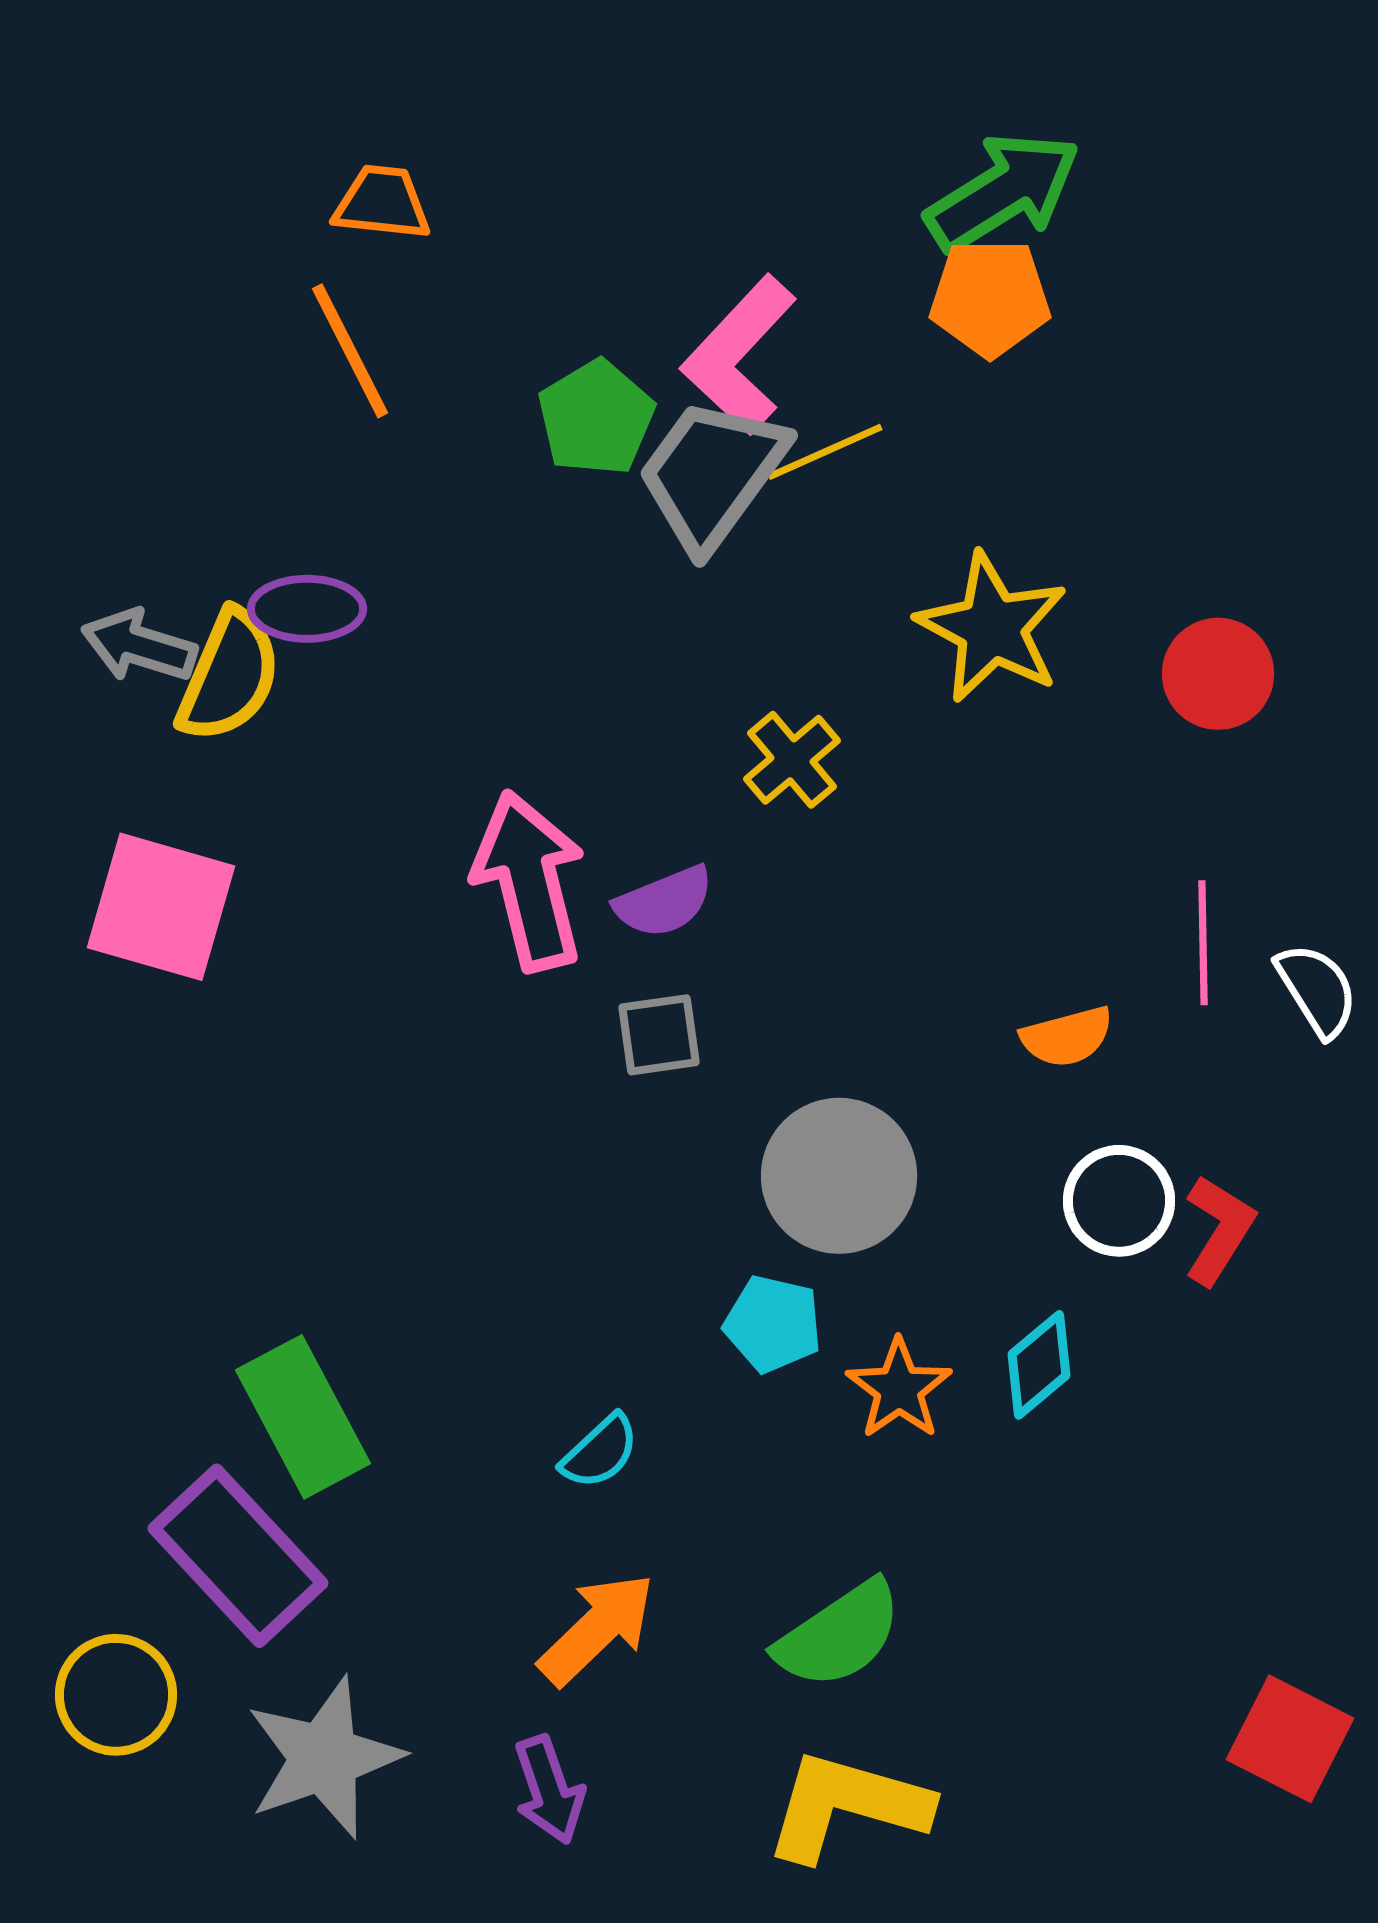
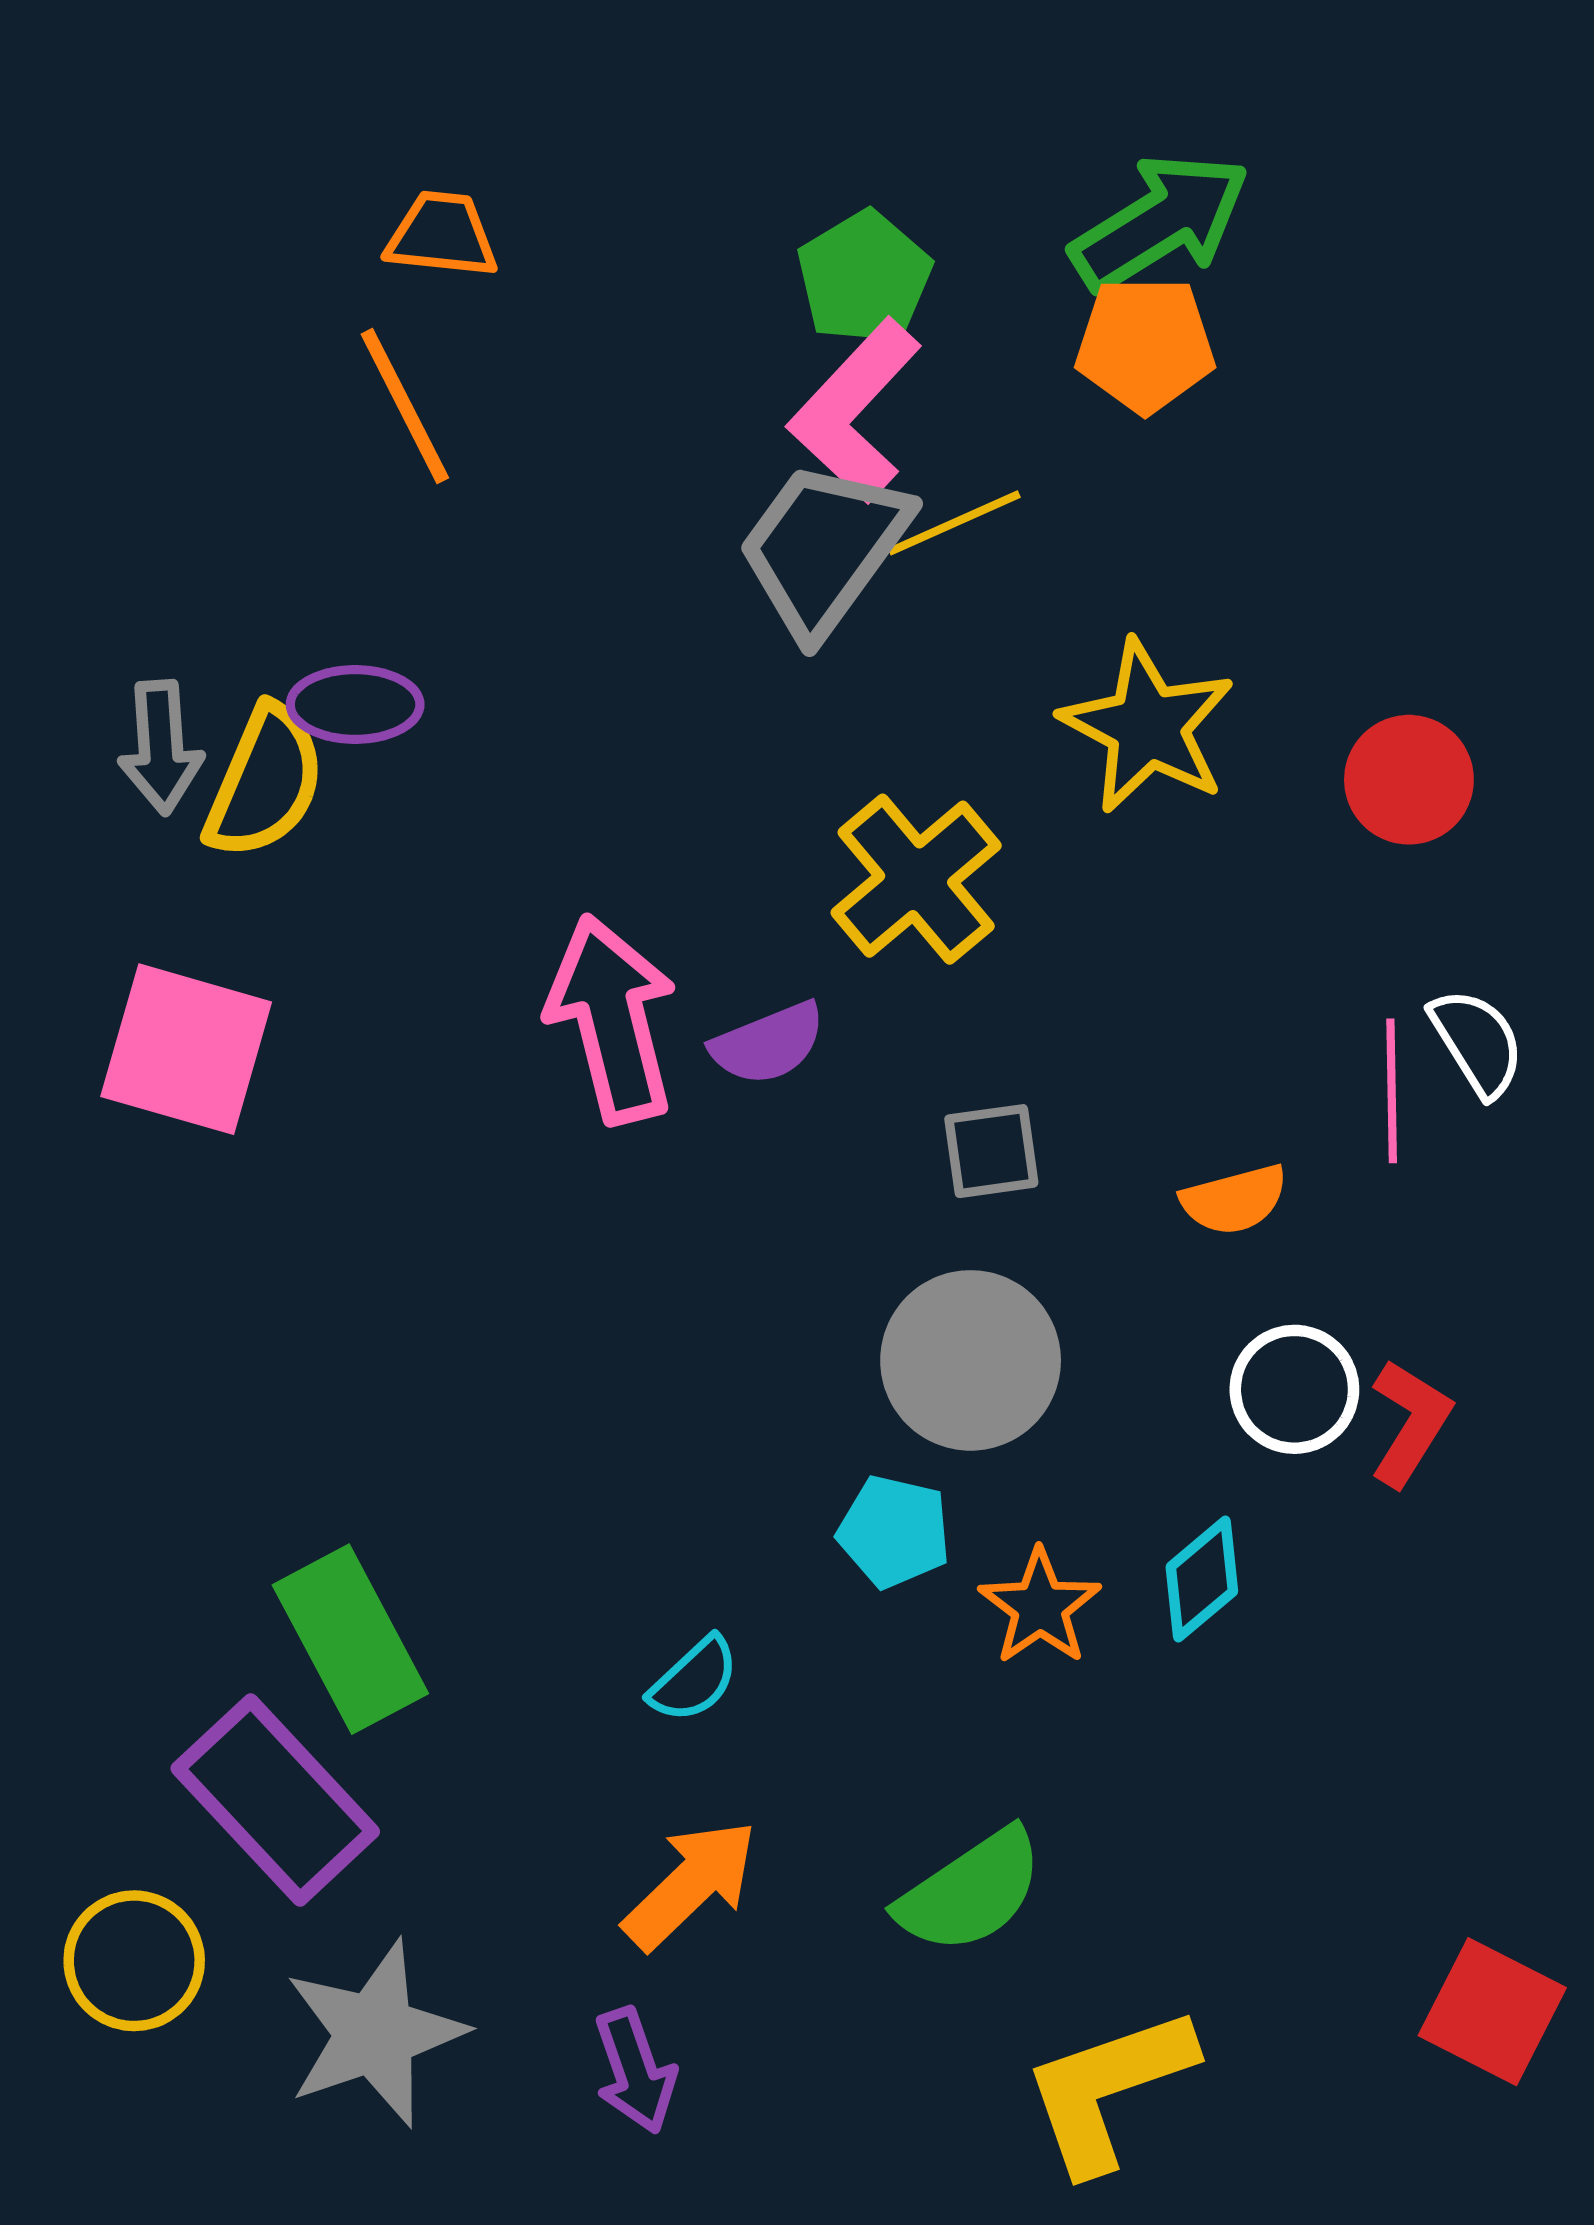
green pentagon: (596, 418) -> (864, 278), moved
gray arrow: (139, 646) -> (161, 747), turned -111
yellow cross: (792, 760) -> (916, 879), size x1.5
white semicircle: (1317, 990) -> (1477, 1042), moved
gray square: (659, 1035) -> (991, 1151), moved
yellow L-shape: (847, 1806) -> (1108, 2089), moved, turned -35

